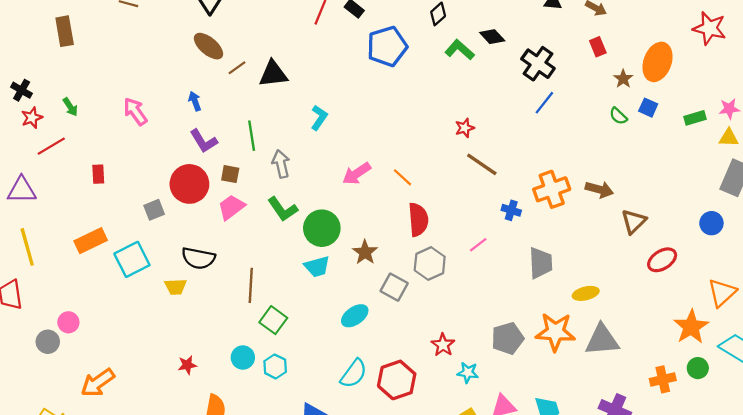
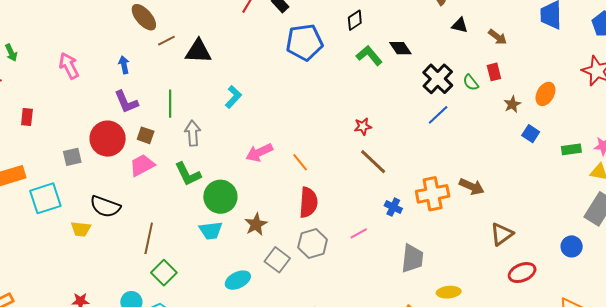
orange ellipse: (658, 62) -> (545, 94), size x0.7
green semicircle: (618, 116) -> (471, 82), moved
brown arrow: (599, 190) -> (472, 187), moved

